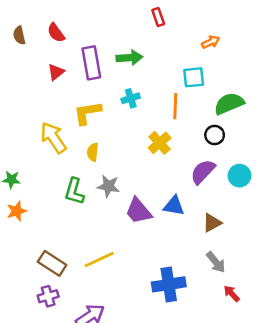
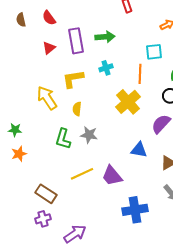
yellow cross: (160, 143) -> (128, 102), size x1.4
purple trapezoid: (139, 211) -> (112, 176), moved
yellow line: (99, 260) -> (82, 174), moved

